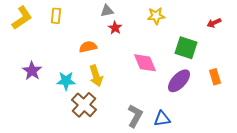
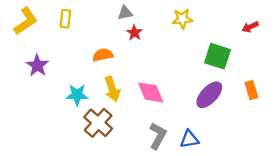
pink diamond: (145, 63) -> (151, 92), moved
purple star: (32, 71) -> (37, 66), moved

